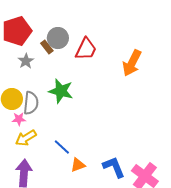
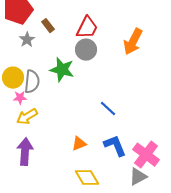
gray circle: (58, 38) -> (86, 50), moved
blue line: (62, 147) -> (108, 109), moved

